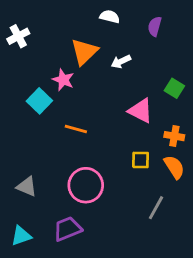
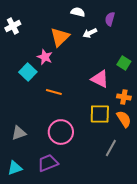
white arrow: (121, 62) -> (90, 33), moved
yellow square: (141, 160) -> (100, 114), size x1.5
gray triangle: (27, 187) -> (19, 133), turned -42

